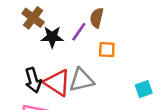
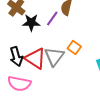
orange square: (107, 50) -> (74, 48), moved, turned 32
gray triangle: (81, 80) -> (54, 57), turned -40

